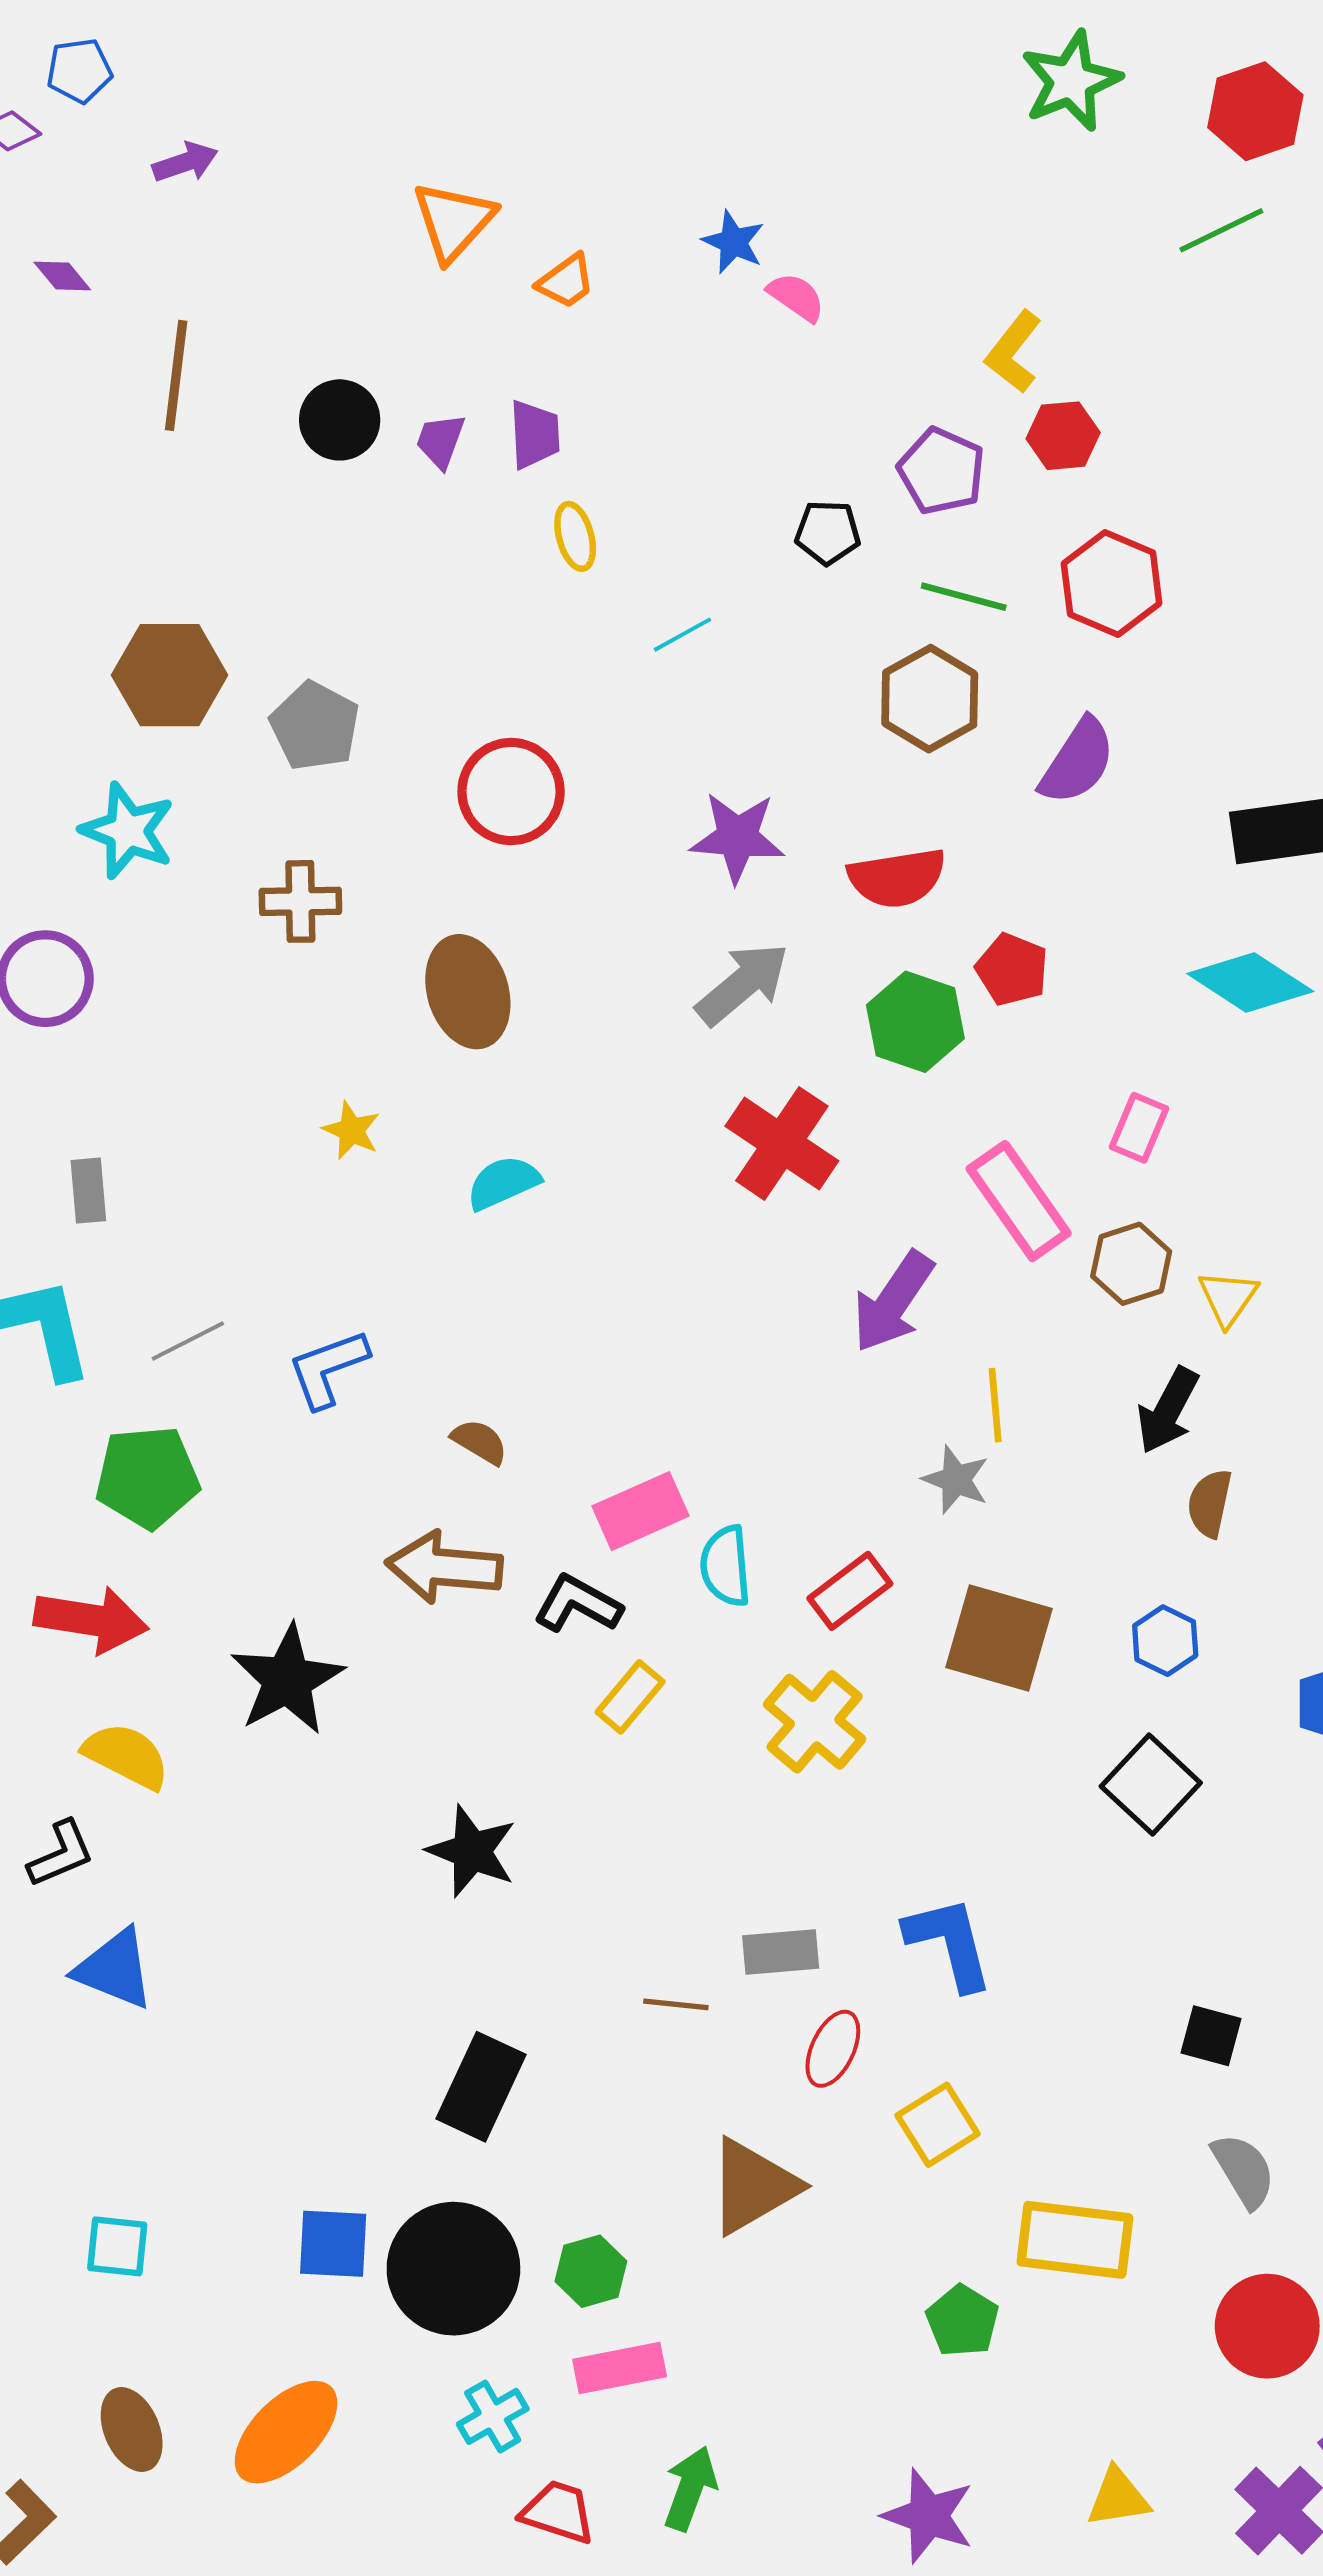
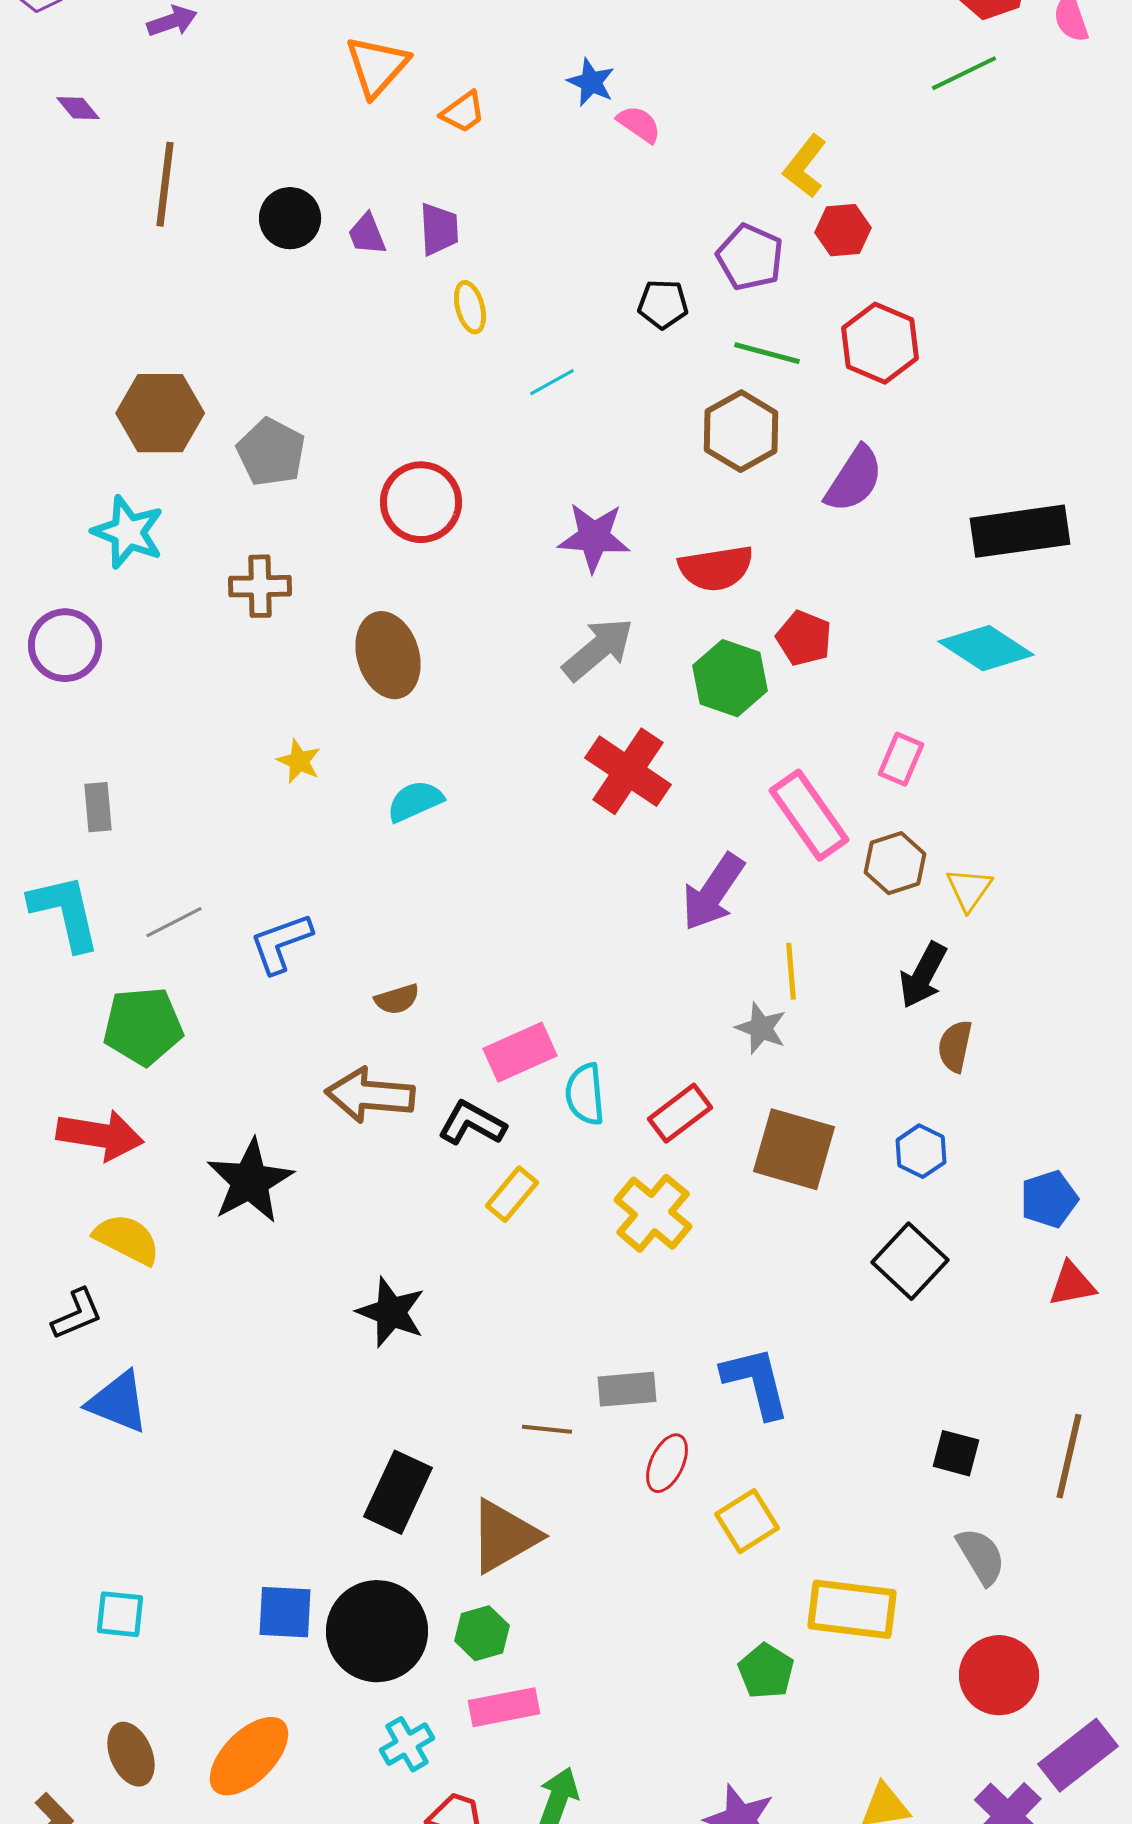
purple trapezoid: (440, 441) -> (367, 234), turned -42
brown semicircle: (480, 1442) -> (397, 999), turned 132
brown triangle: (753, 2186) -> (504, 1536), moved

